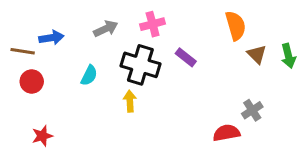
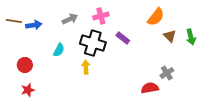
orange semicircle: (236, 26) -> (156, 17), turned 54
brown line: (23, 51) -> (14, 21), moved
red circle: (32, 82) -> (25, 65), moved

